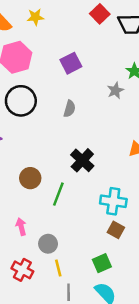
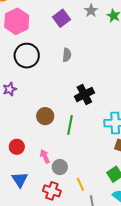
gray star: (115, 90) -> (91, 11), moved
black cross: (82, 160) -> (84, 95), turned 30
gray circle: (48, 244) -> (60, 167), moved

